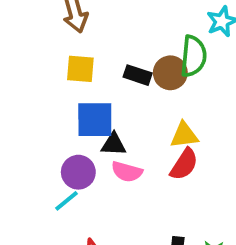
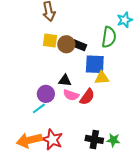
brown circle: (170, 73) -> (66, 44), moved
blue square: (95, 120) -> (95, 64), moved
red semicircle: (184, 164) -> (87, 97), moved

